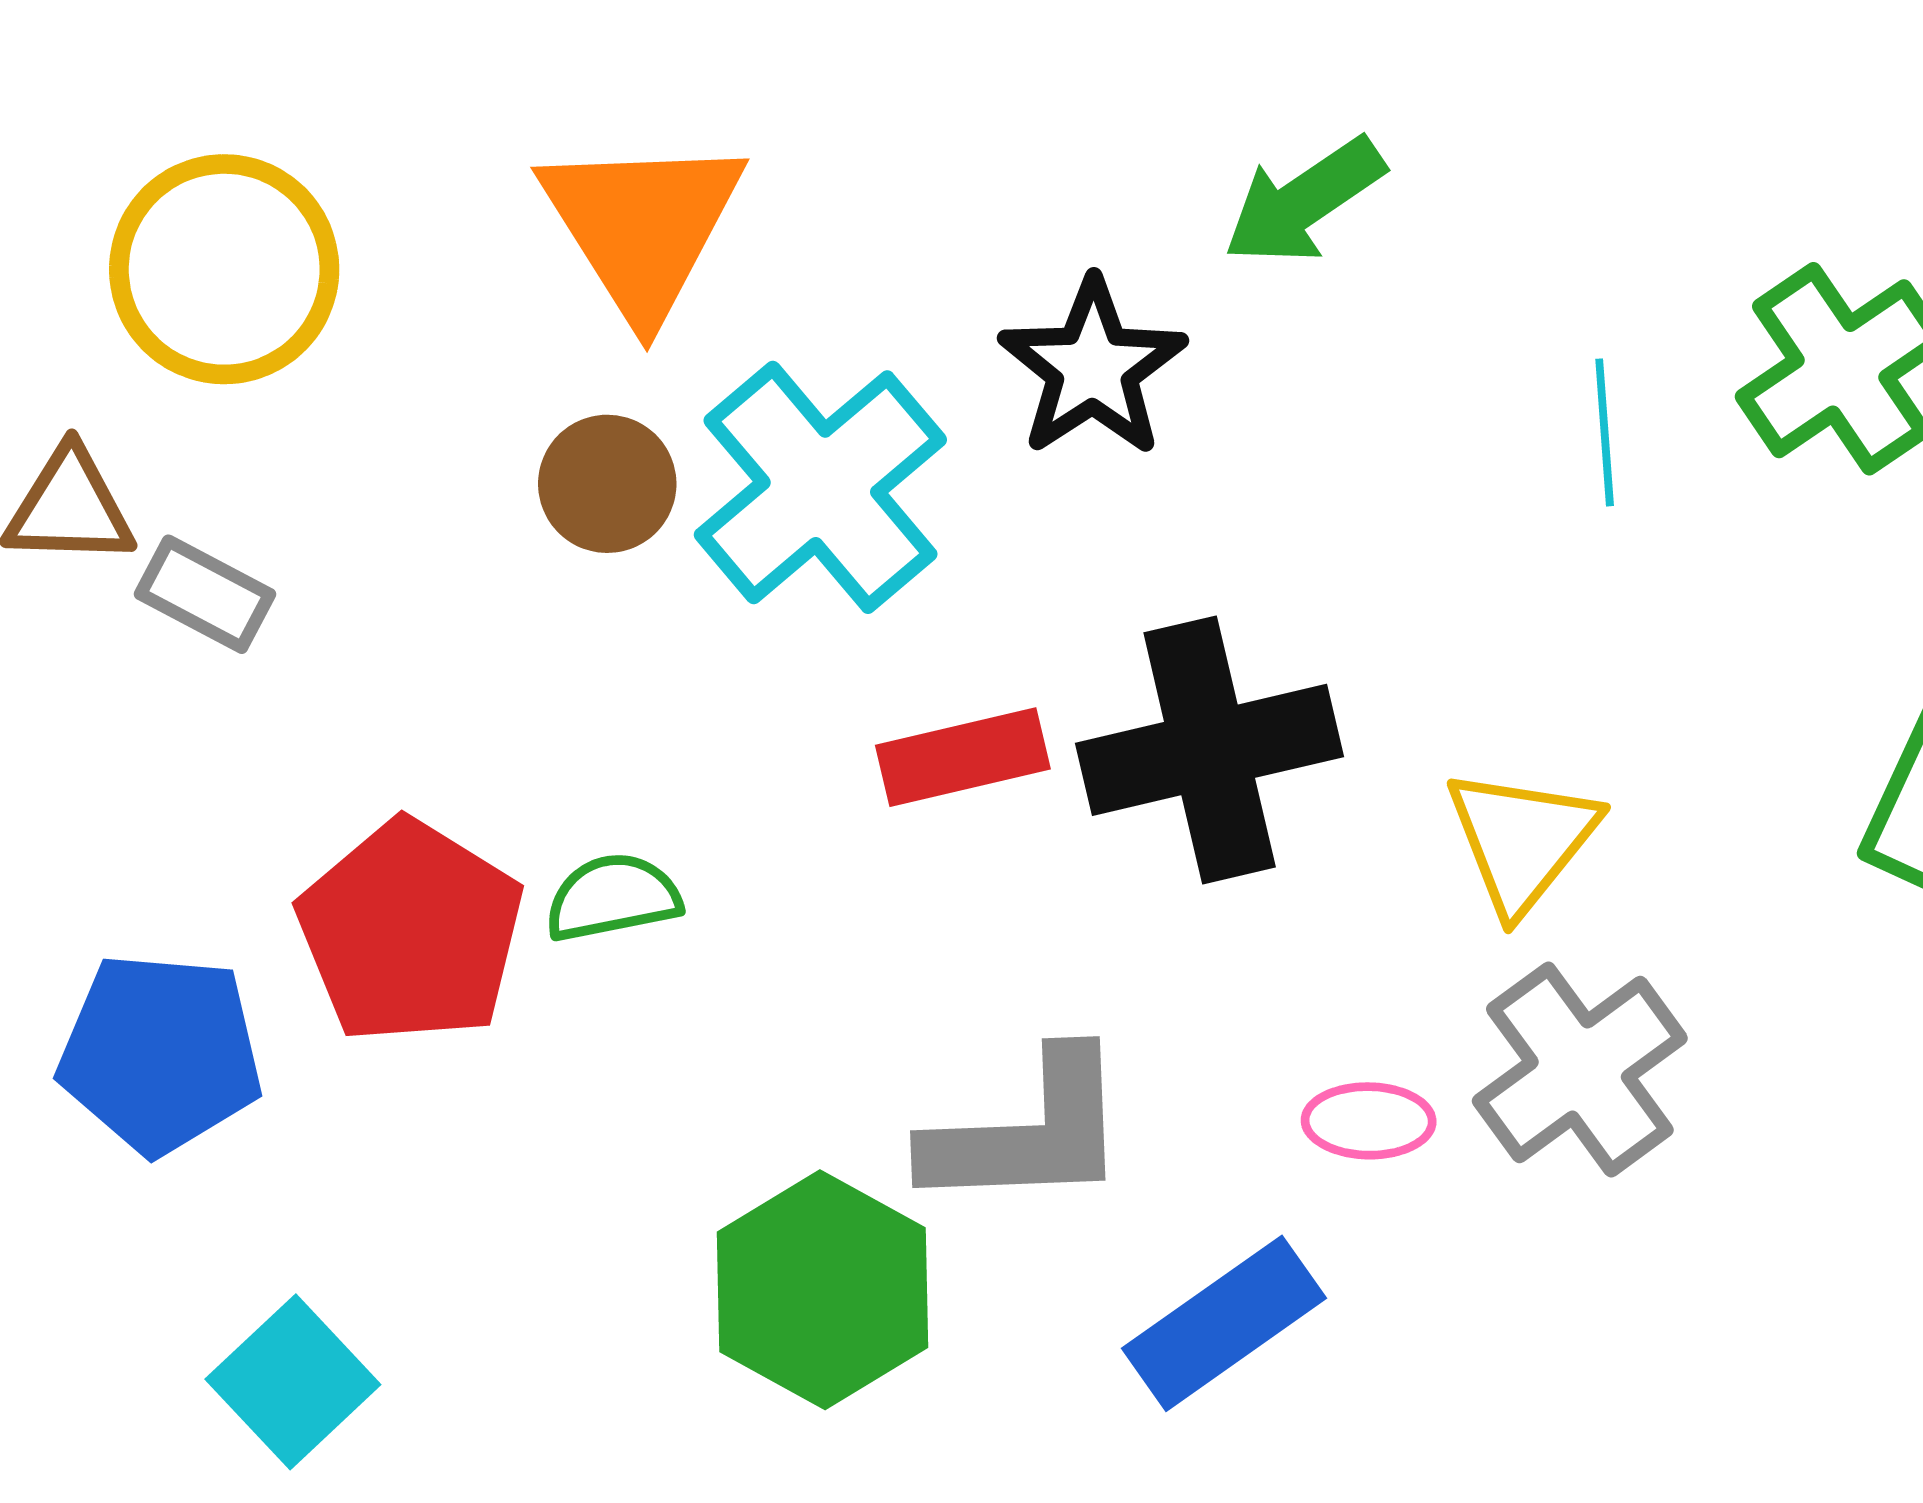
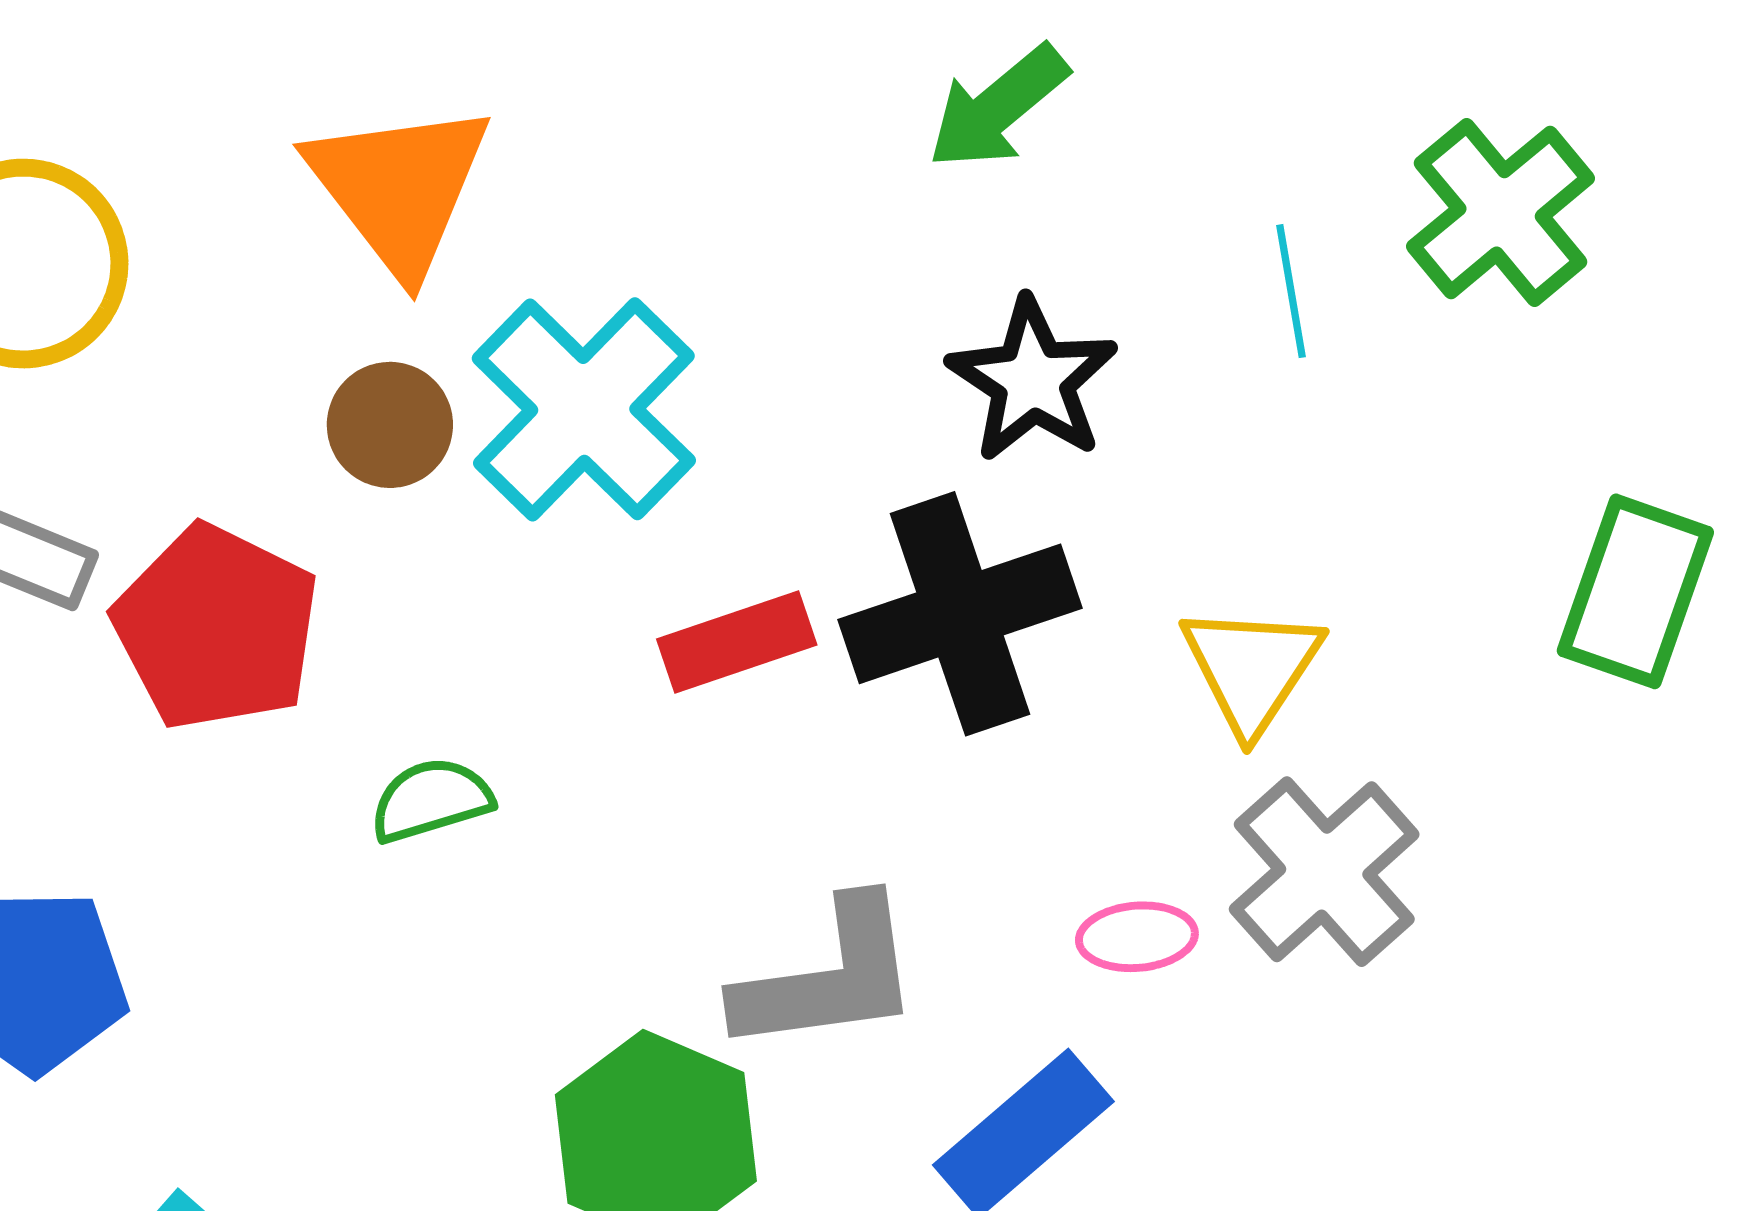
black star: (1093, 368) -> (1033, 380), moved
red pentagon: (411, 932) -> (217, 627), moved

